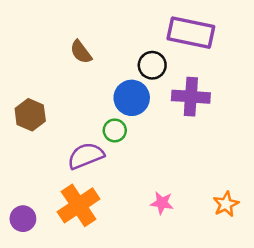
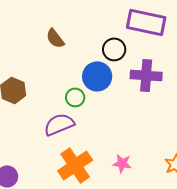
green circle: (115, 130) -> (75, 97), moved
orange cross: (79, 205) -> (75, 165), moved

